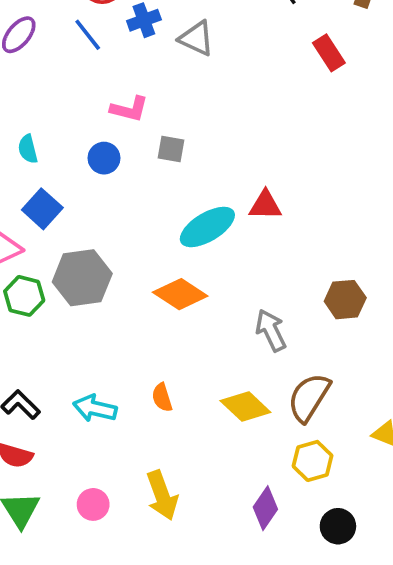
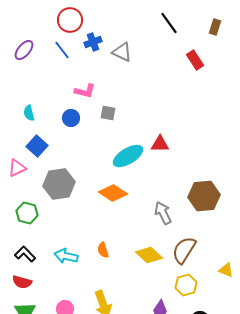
green hexagon: (24, 296) -> (27, 213), moved
brown hexagon: (345, 300) -> (204, 196), size x1.4

